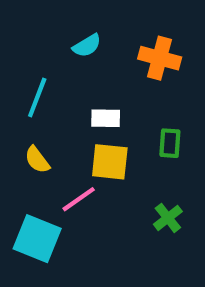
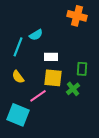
cyan semicircle: (87, 46) -> (36, 35), moved
orange cross: (160, 58) -> (77, 16), moved
green cross: (168, 218) -> (73, 89), moved

